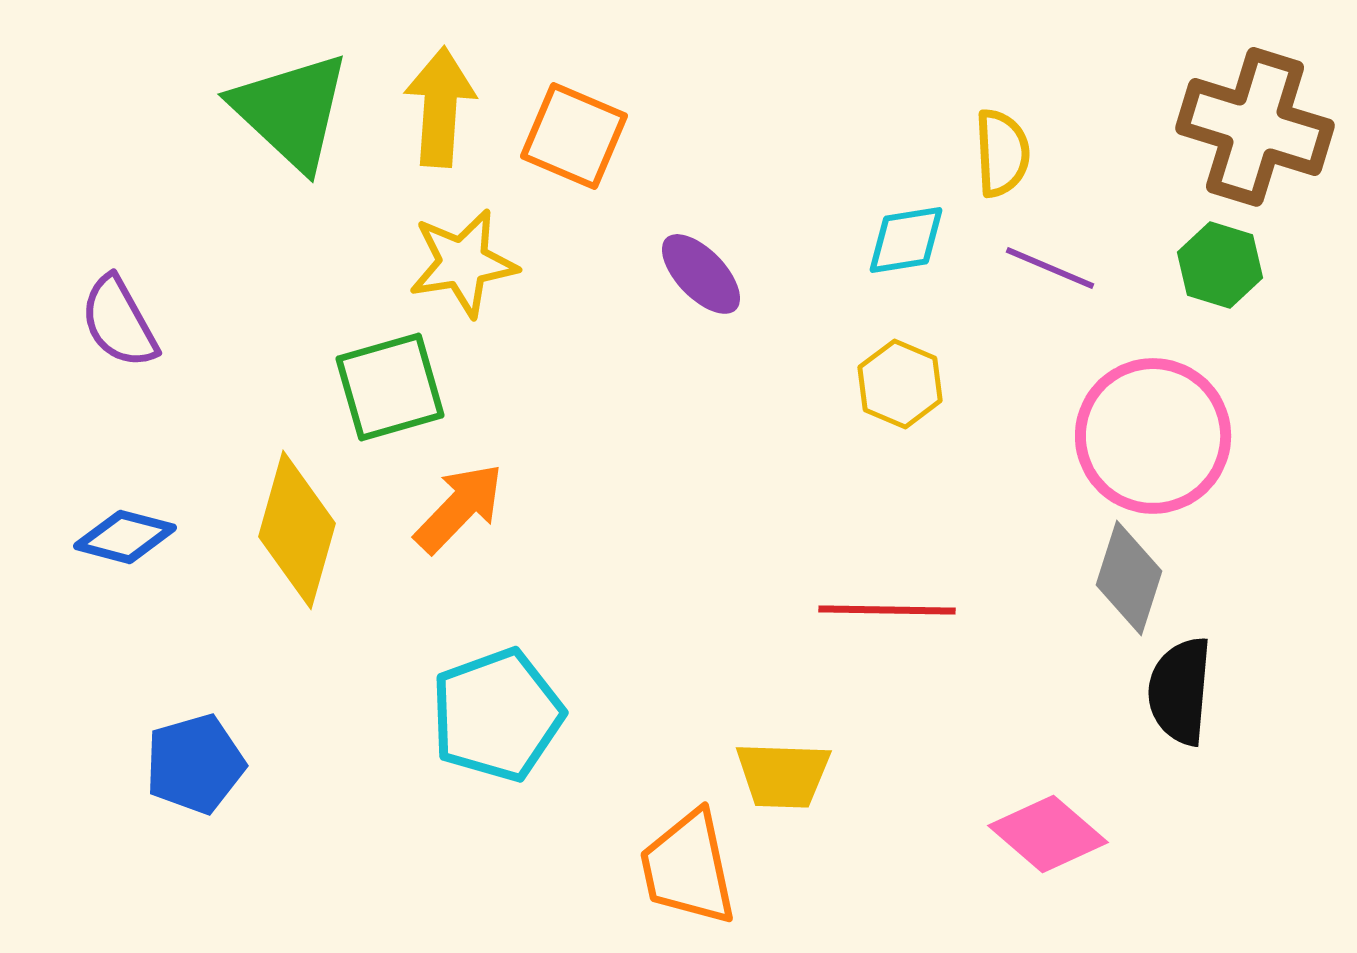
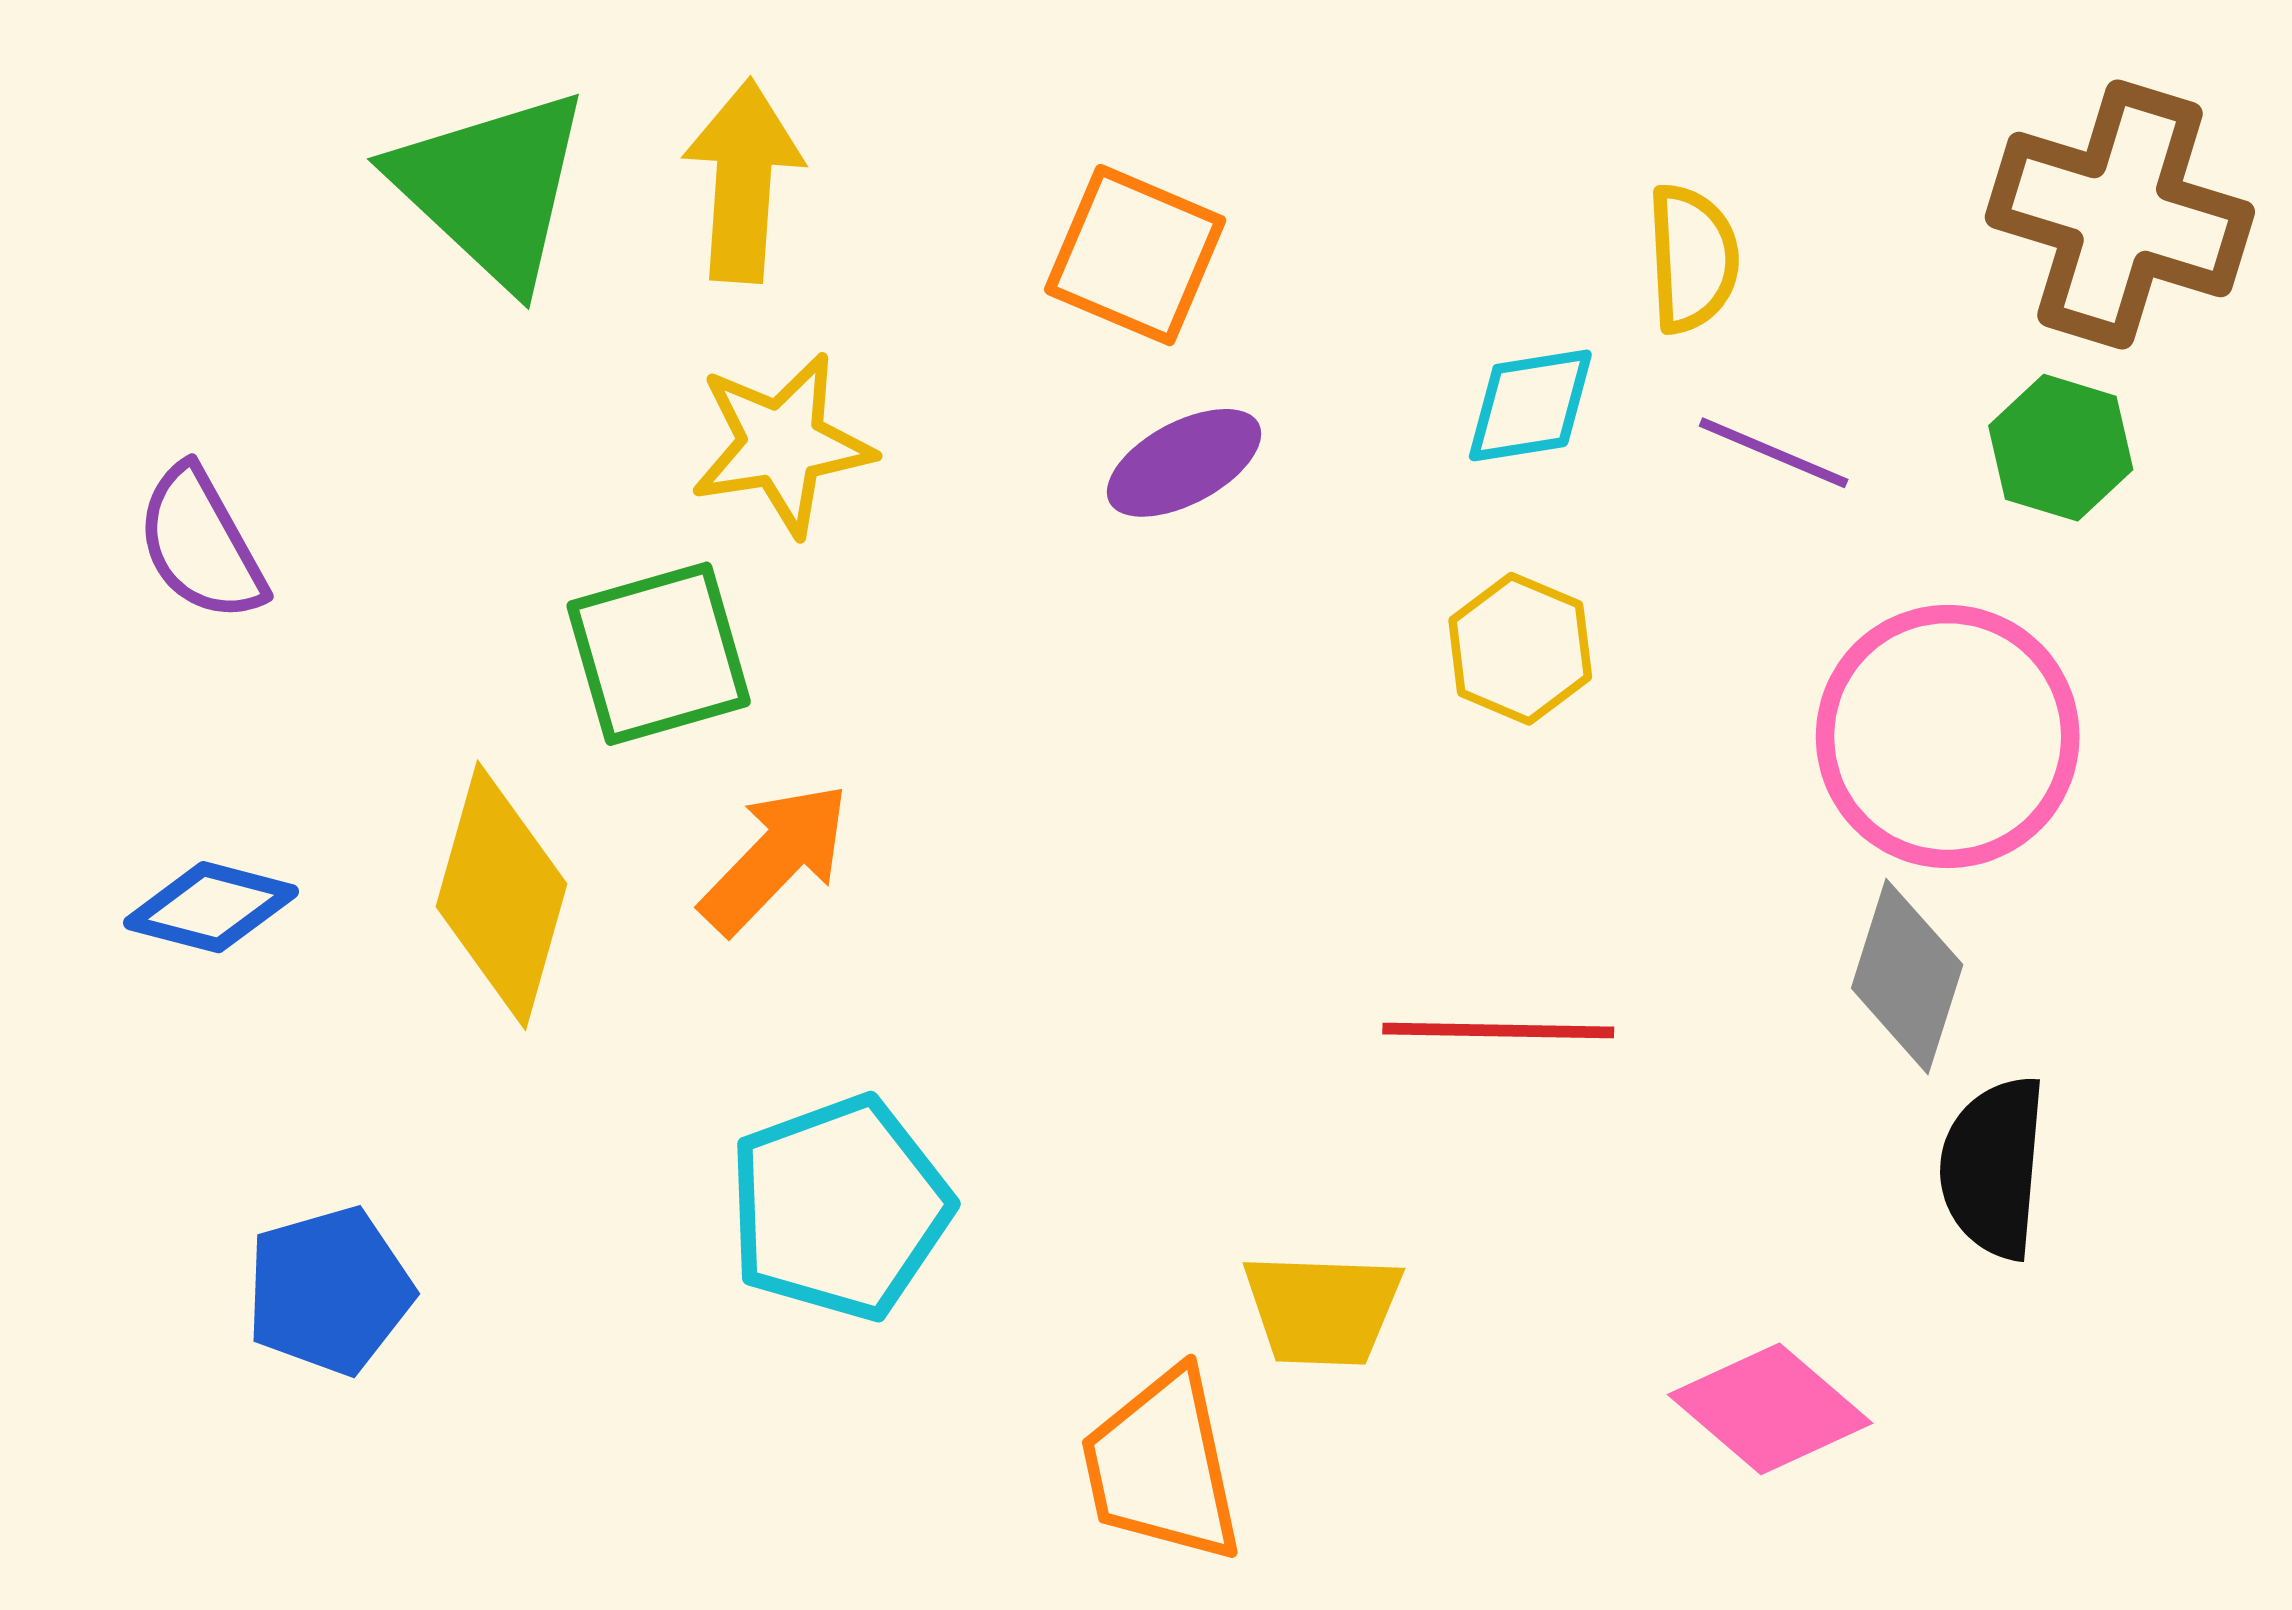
orange square: (574, 136) -> (1135, 255), moved
purple ellipse: (701, 274) -> (1184, 463), turned -74

